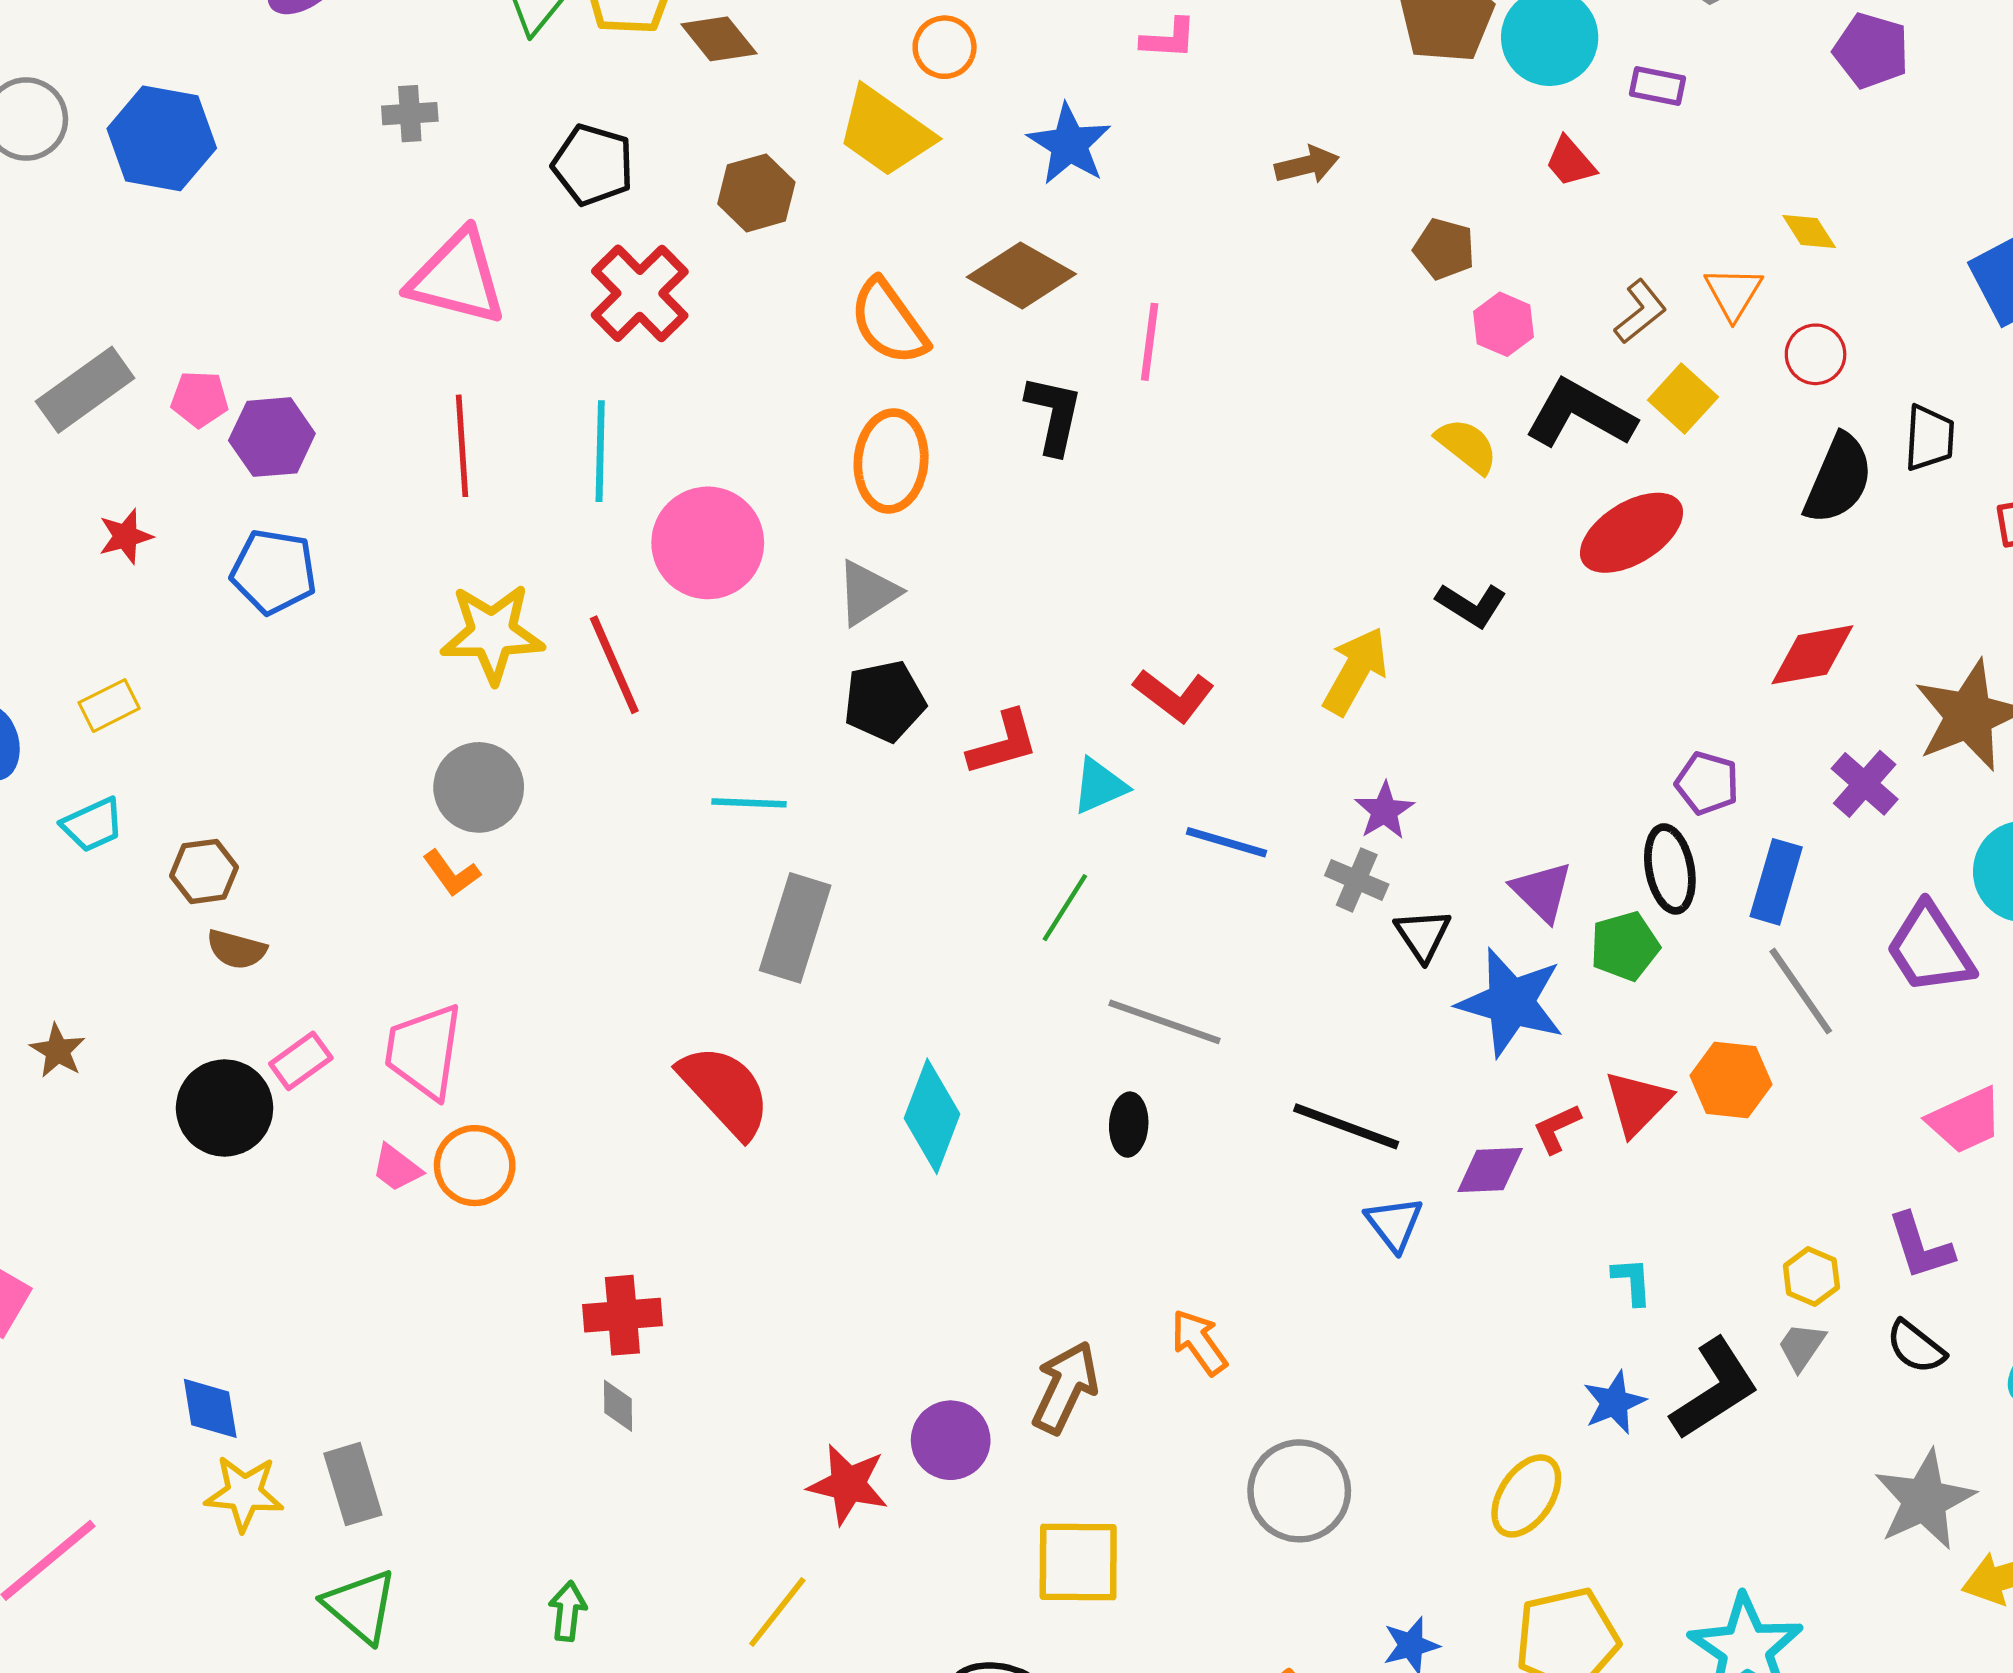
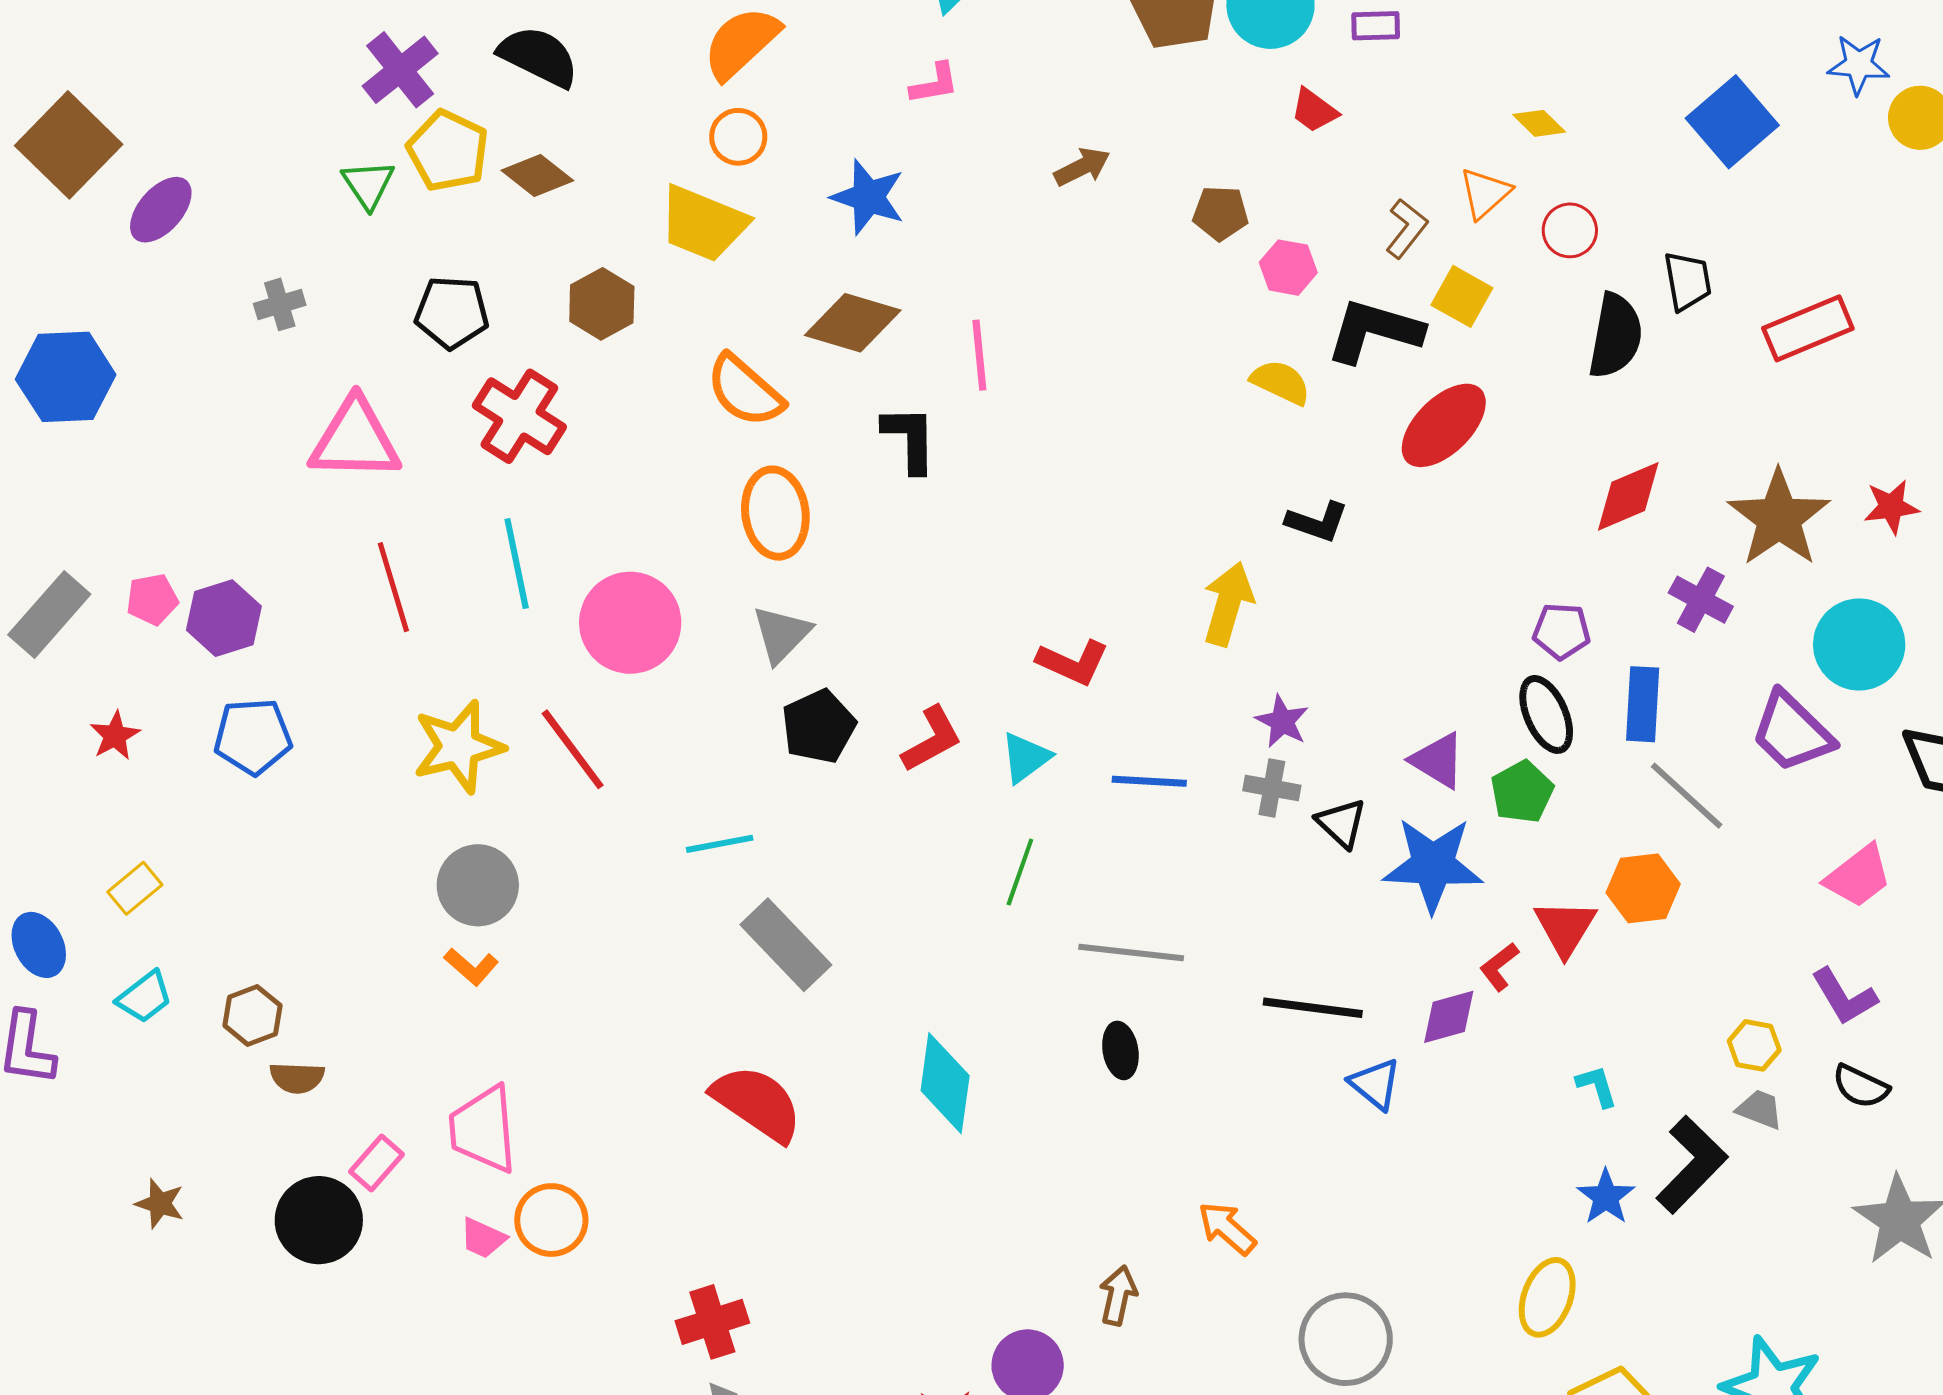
orange triangle: (1733, 293) -> (1485, 193), turned 30
gray rectangle: (795, 928) -> (786, 945), turned -48
gray trapezoid: (1801, 1346) -> (1760, 1109), turned 90
brown arrow: (1065, 1387) -> (1118, 1295), size x0.7

